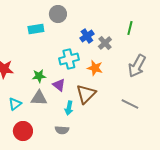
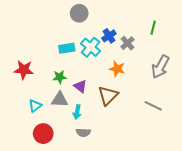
cyan rectangle: (36, 29) -> (67, 48), moved
cyan cross: (69, 59) -> (90, 47), moved, turned -36
cyan arrow: (69, 108) -> (77, 112), moved

